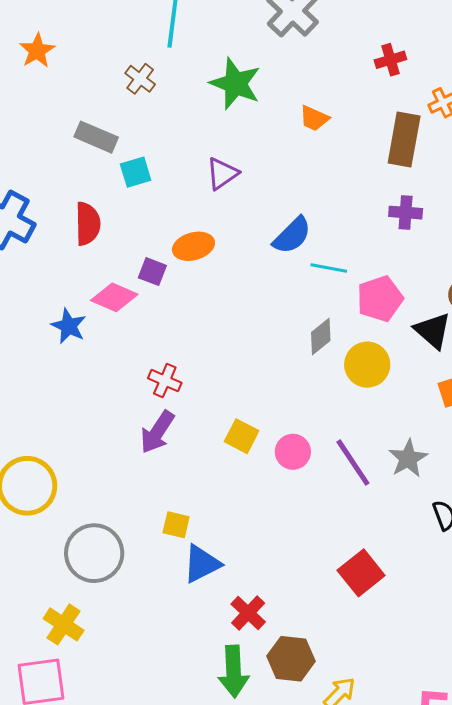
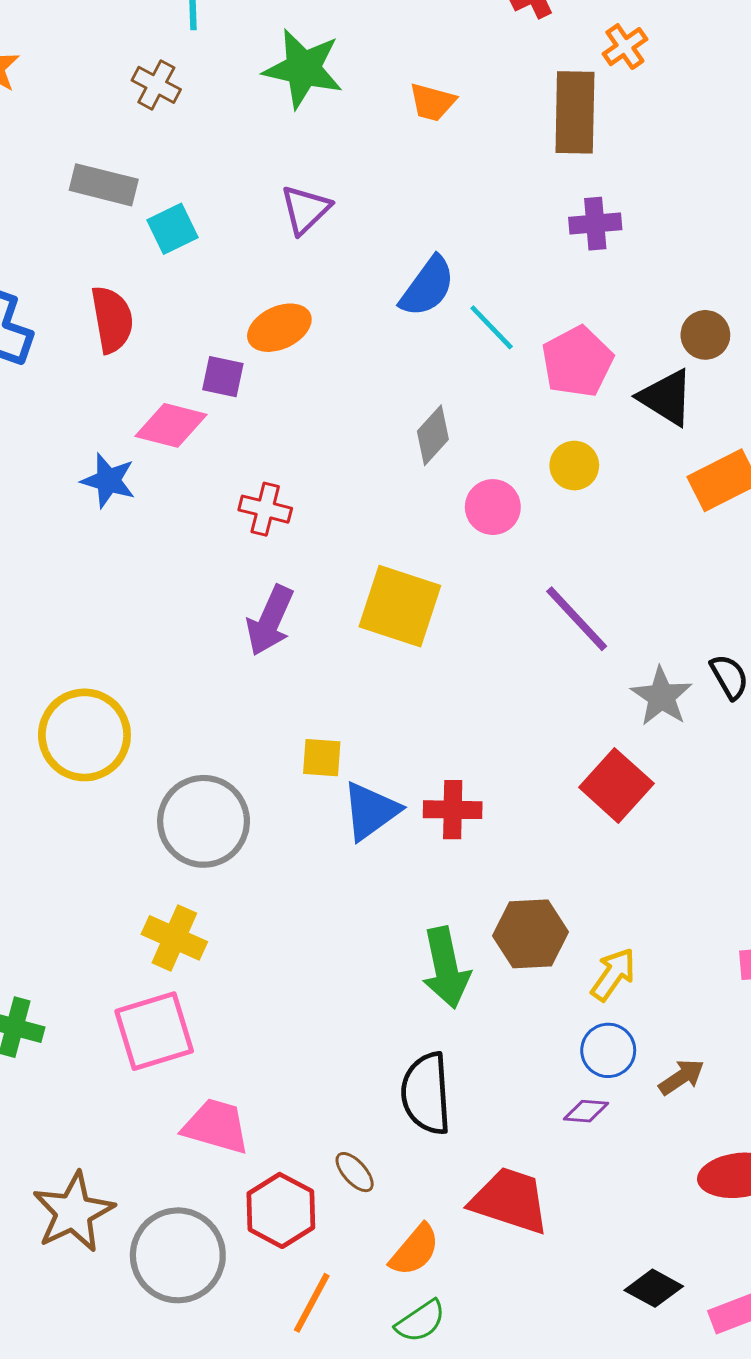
cyan line: (329, 268) -> (492, 327), turned 45
gray diamond: (321, 337) -> (433, 435), moved
yellow circle: (367, 365) -> (574, 466), size x0.7
red cross: (165, 381) -> (265, 509), moved
yellow square: (242, 436) -> (400, 606), size x1.6
pink circle: (293, 452) -> (493, 507), moved
gray star: (408, 458) -> (662, 696), moved
red cross: (248, 613) -> (453, 810), moved, turned -33

